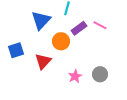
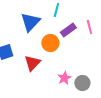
pink line: (100, 25) -> (89, 27), turned 48
gray circle: (100, 74) -> (82, 83), moved

